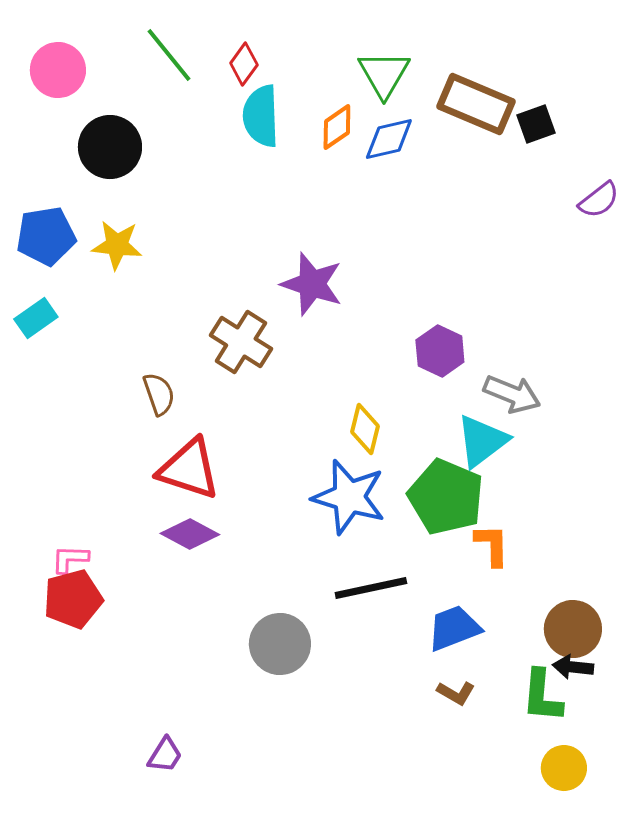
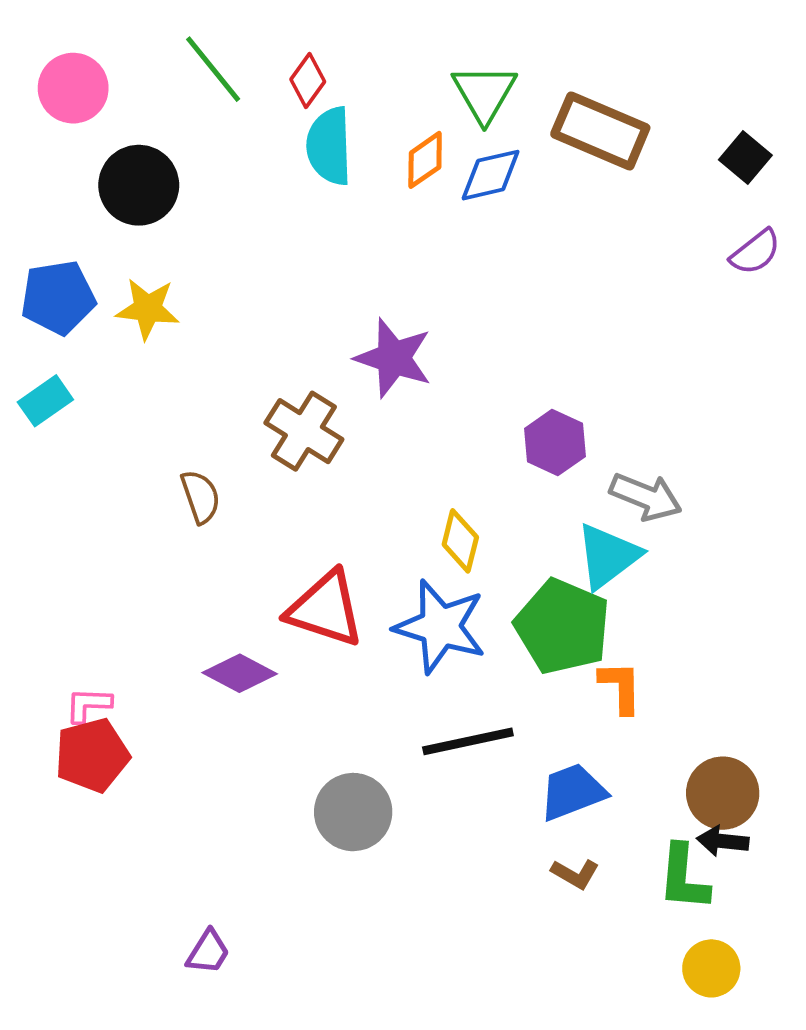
black square: (536, 124) -> (745, 157), moved, turned -30
red triangle: (189, 469) -> (325, 609), moved

